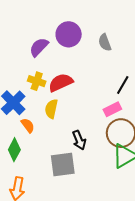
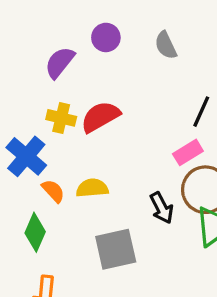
purple circle: (69, 34) -> (106, 37), size x0.7
yellow semicircle: (51, 109) -> (92, 188), moved, turned 78
black arrow: (79, 140) -> (162, 208), moved

